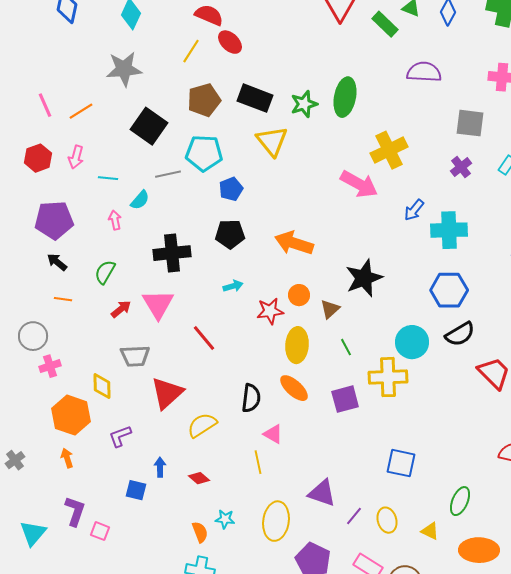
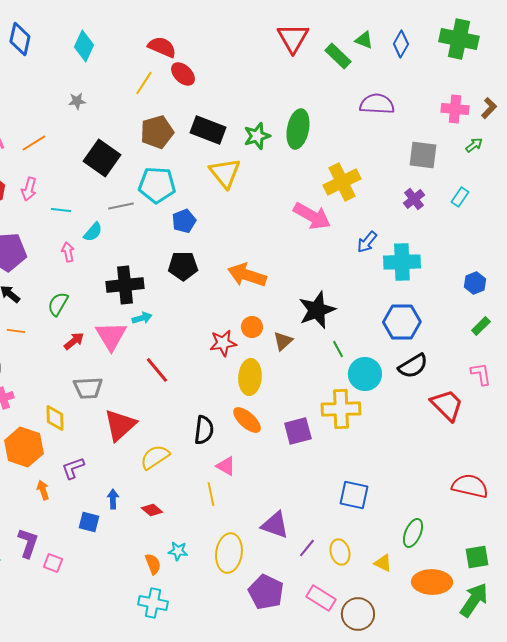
gray star: (124, 69) -> (77, 101), size x0.5
cyan arrow: (233, 286) -> (142, 318), moved
green line: (346, 347) -> (338, 349), moved
orange arrow: (67, 458) -> (43, 490), moved

